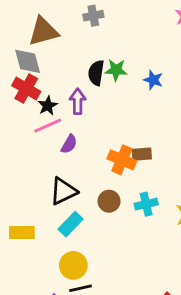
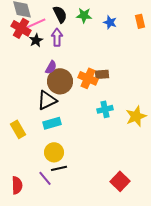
black semicircle: (96, 73) -> (60, 14), moved, turned 144
pink line: (48, 126) -> (36, 23), moved
brown circle: (109, 201) -> (60, 81), moved, size x1.6
cyan rectangle: (70, 224) -> (52, 123), turned 30
yellow rectangle: (22, 233) -> (18, 129), turned 60

